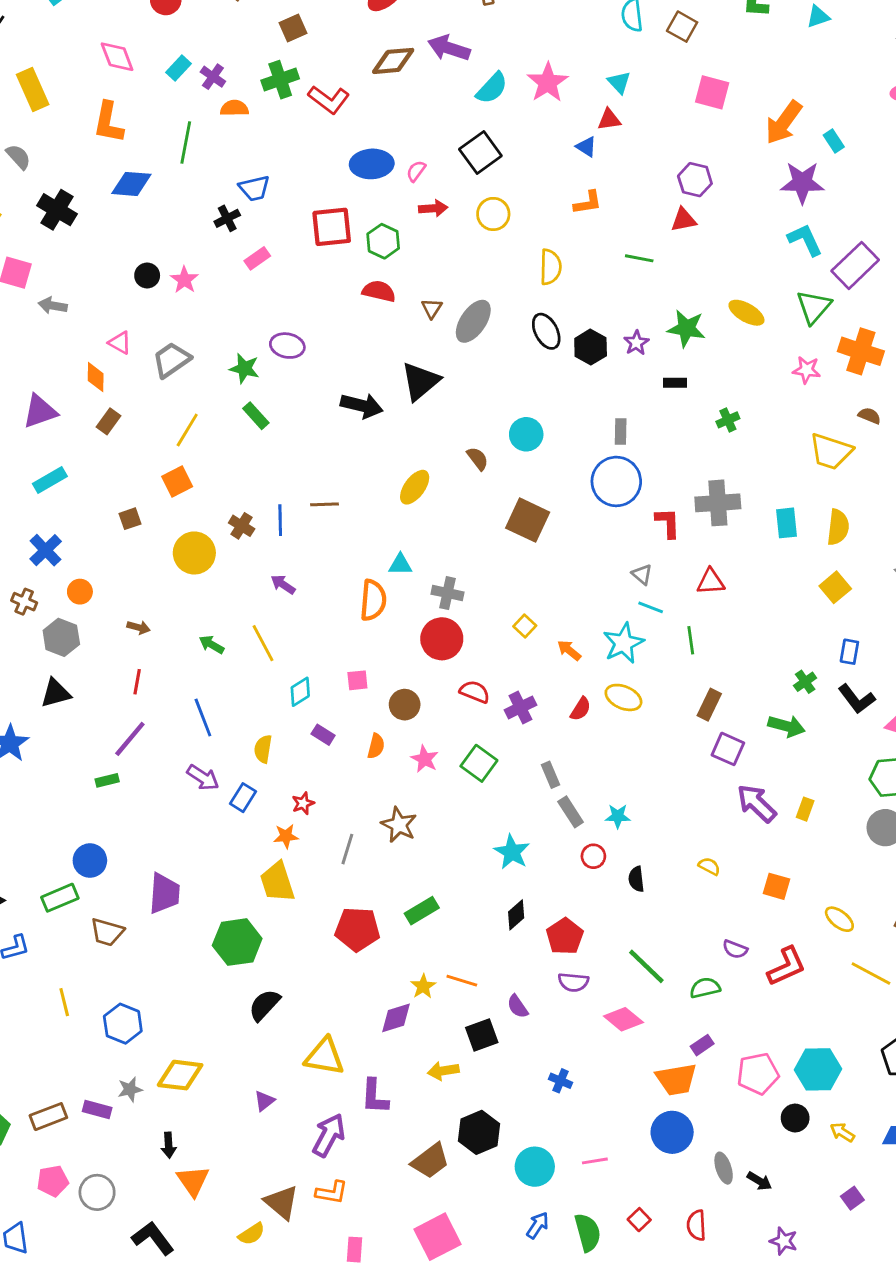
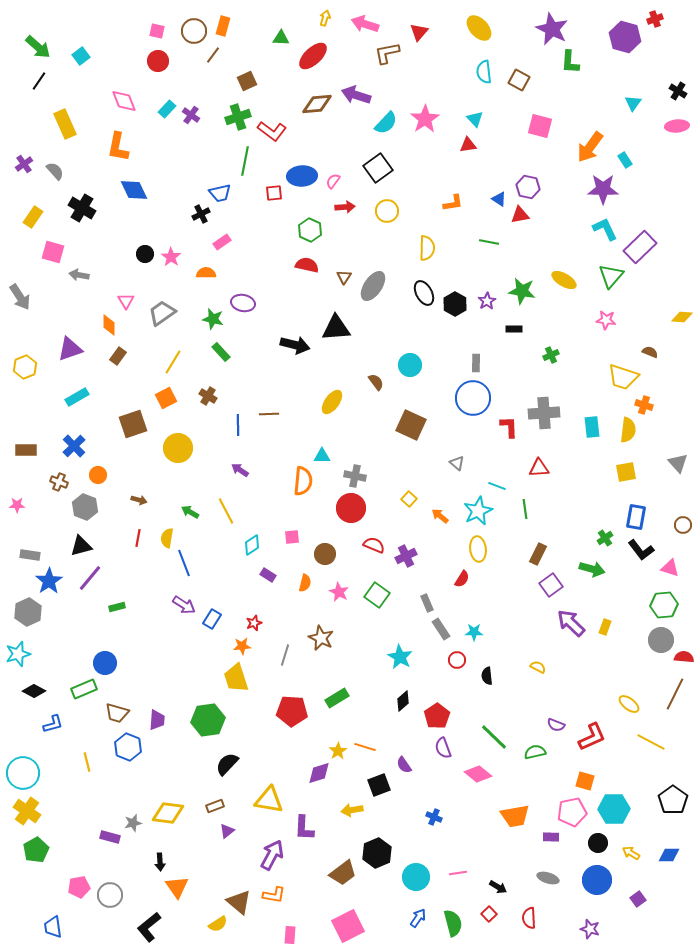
cyan triangle: (818, 17) -> (633, 103), moved, turned -36
orange semicircle: (234, 108) -> (206, 273), moved
green line: (186, 142) -> (245, 161), moved
blue triangle: (586, 147) -> (499, 199), moved
blue diamond: (131, 184) -> (134, 190), turned 60
red square: (332, 227) -> (274, 193), moved, size x0.6
pink triangle: (120, 343) -> (126, 301), turned 30
orange cross: (861, 351) -> (644, 405), moved, size x0.6
black triangle: (420, 381) -> (336, 328), turned 36
brown square: (130, 519) -> (133, 424), size x1.8
brown cross: (242, 526) -> (208, 396), moved
gray triangle: (642, 574) -> (457, 463), moved
yellow square: (835, 587) -> (626, 472), turned 30
blue rectangle: (849, 652) -> (636, 517), size x1.4
yellow ellipse: (623, 697) -> (478, 549), turned 60
red semicircle: (581, 709) -> (462, 579), moved
purple line: (130, 739) -> (90, 578), moved
yellow semicircle: (263, 749) -> (167, 538), moved
purple square: (728, 749) -> (551, 585), turned 30
orange square: (777, 886) -> (585, 781), moved
purple trapezoid: (164, 893) -> (157, 720), moved, size x0.7
purple semicircle: (573, 982) -> (443, 748), turned 65
blue hexagon: (123, 1024) -> (128, 747), moved
purple rectangle: (702, 1045) -> (551, 837), moved, turned 35
brown rectangle: (48, 1117) -> (215, 806), moved, size x0.7
blue circle: (672, 1132) -> (597, 880), moved
gray ellipse: (724, 1168) -> (548, 878), turned -55
black arrow: (759, 1181) -> (498, 887), moved
black L-shape: (153, 1238) -> (149, 927), turned -92

